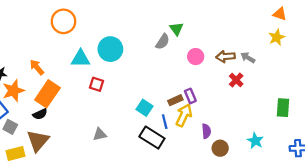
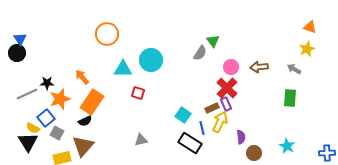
gray arrow: (248, 58) -> (294, 69), moved
red cross: (236, 80) -> (227, 88), moved, size x1.5
green rectangle: (283, 108) -> (290, 98), moved

